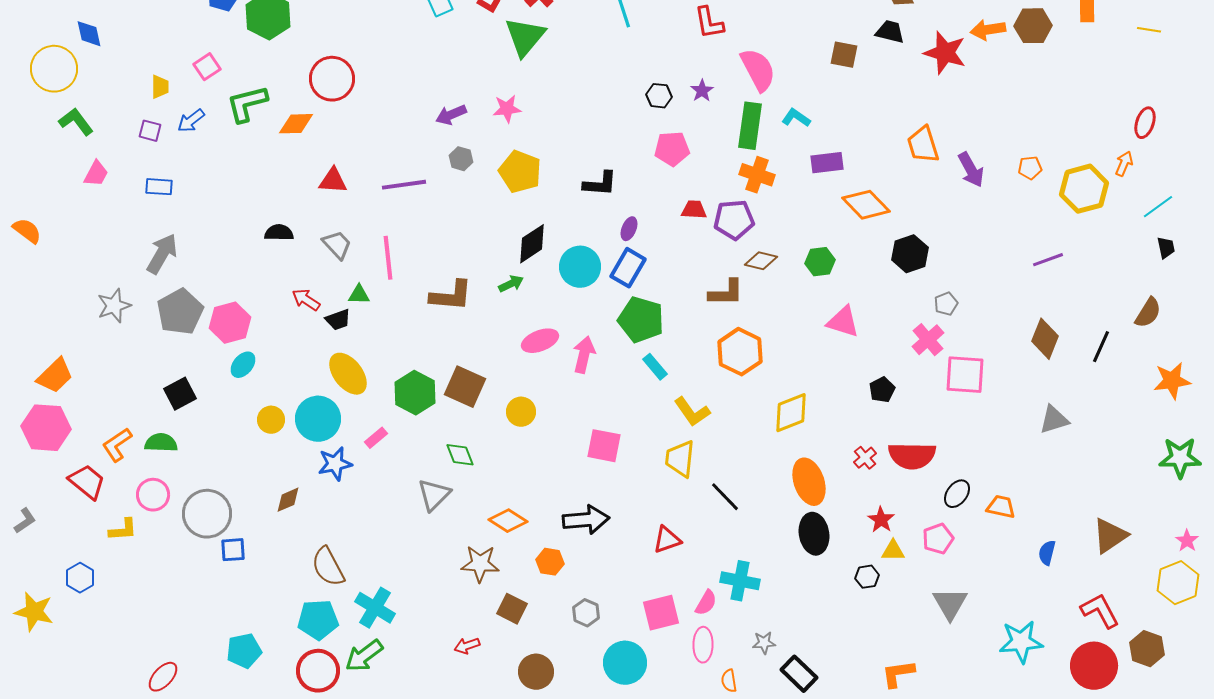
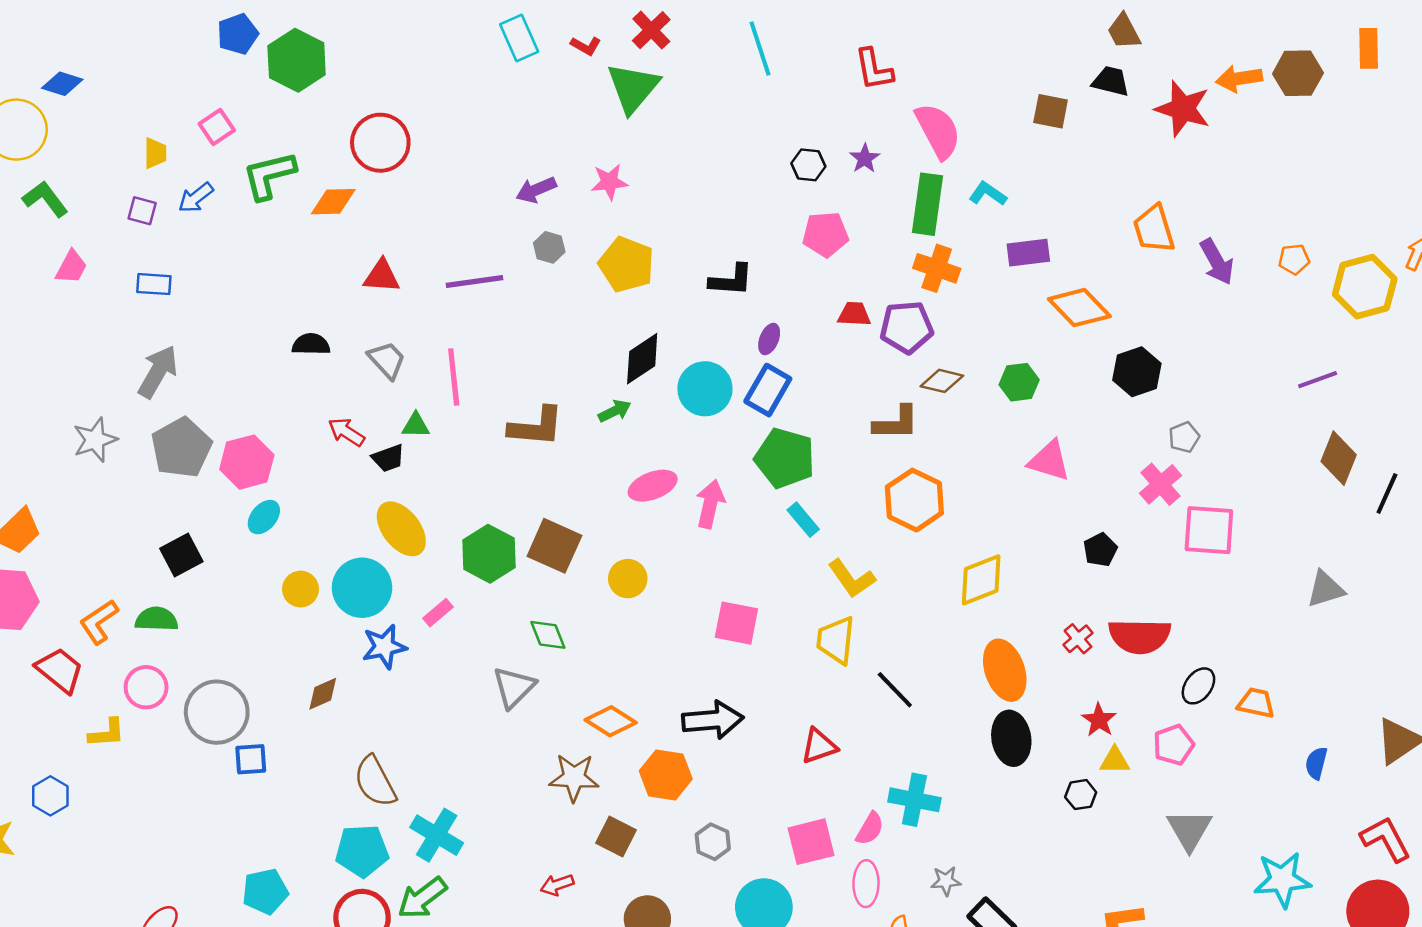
blue diamond: (89, 34) -> (62, 84), turned -60
brown diamond: (1045, 339) -> (1339, 458), moved
orange hexagon: (550, 562) -> (666, 775), size x1.4

